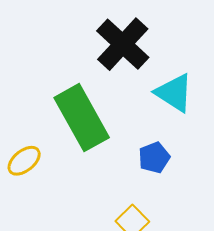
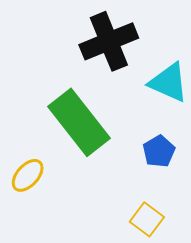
black cross: (123, 44) -> (109, 41), turned 34

